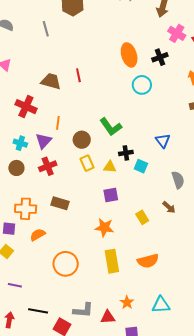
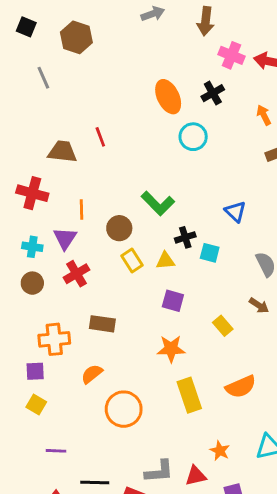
purple square: (111, 195) -> (173, 301), turned 35
orange semicircle: (38, 235) -> (92, 374), moved

